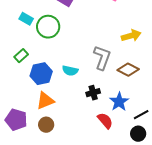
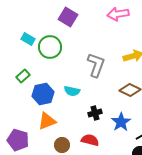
gray L-shape: (102, 58) -> (96, 65), moved
red semicircle: (105, 121) -> (90, 140), moved, turned -36
brown circle: (46, 125) -> (62, 145), moved

